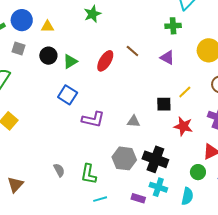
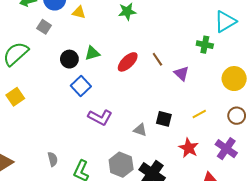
black circle: (48, 56) -> (69, 59), moved
purple triangle: (167, 58) -> (181, 73), moved
black square: (164, 104) -> (164, 119), moved

